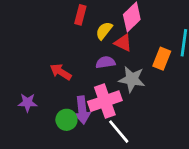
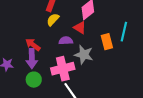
yellow semicircle: (104, 31) -> (53, 20), moved
orange rectangle: (162, 59) -> (107, 42), turned -42
purple arrow: (82, 110) -> (32, 59), moved

